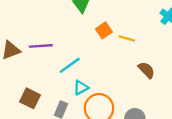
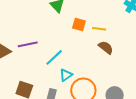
orange square: (104, 30) -> (79, 25), turned -32
brown semicircle: (146, 70) -> (106, 48), moved

